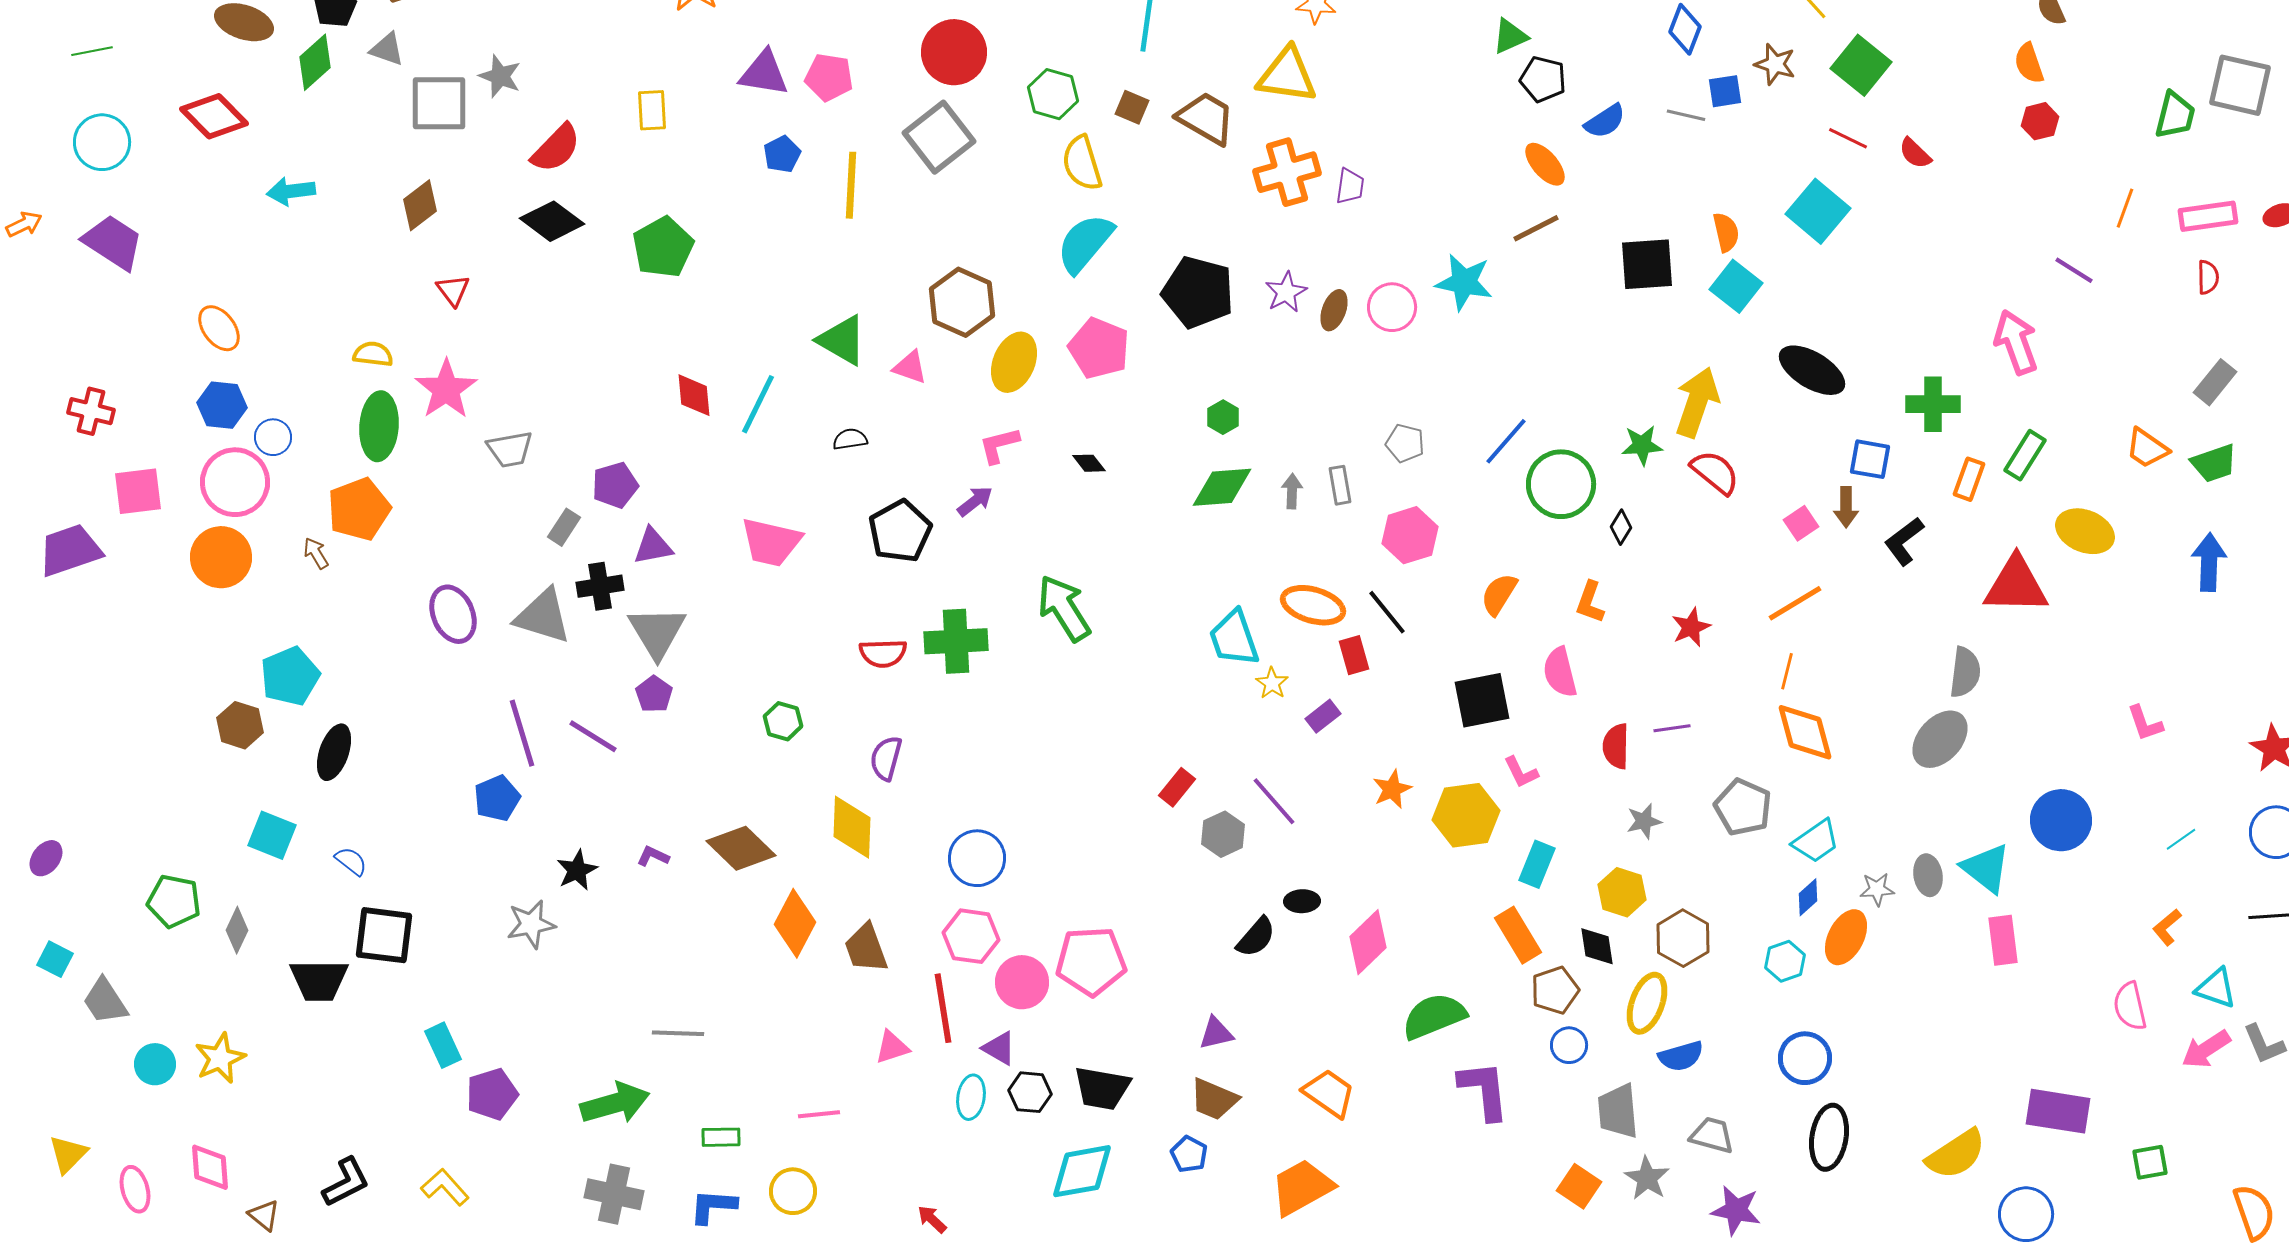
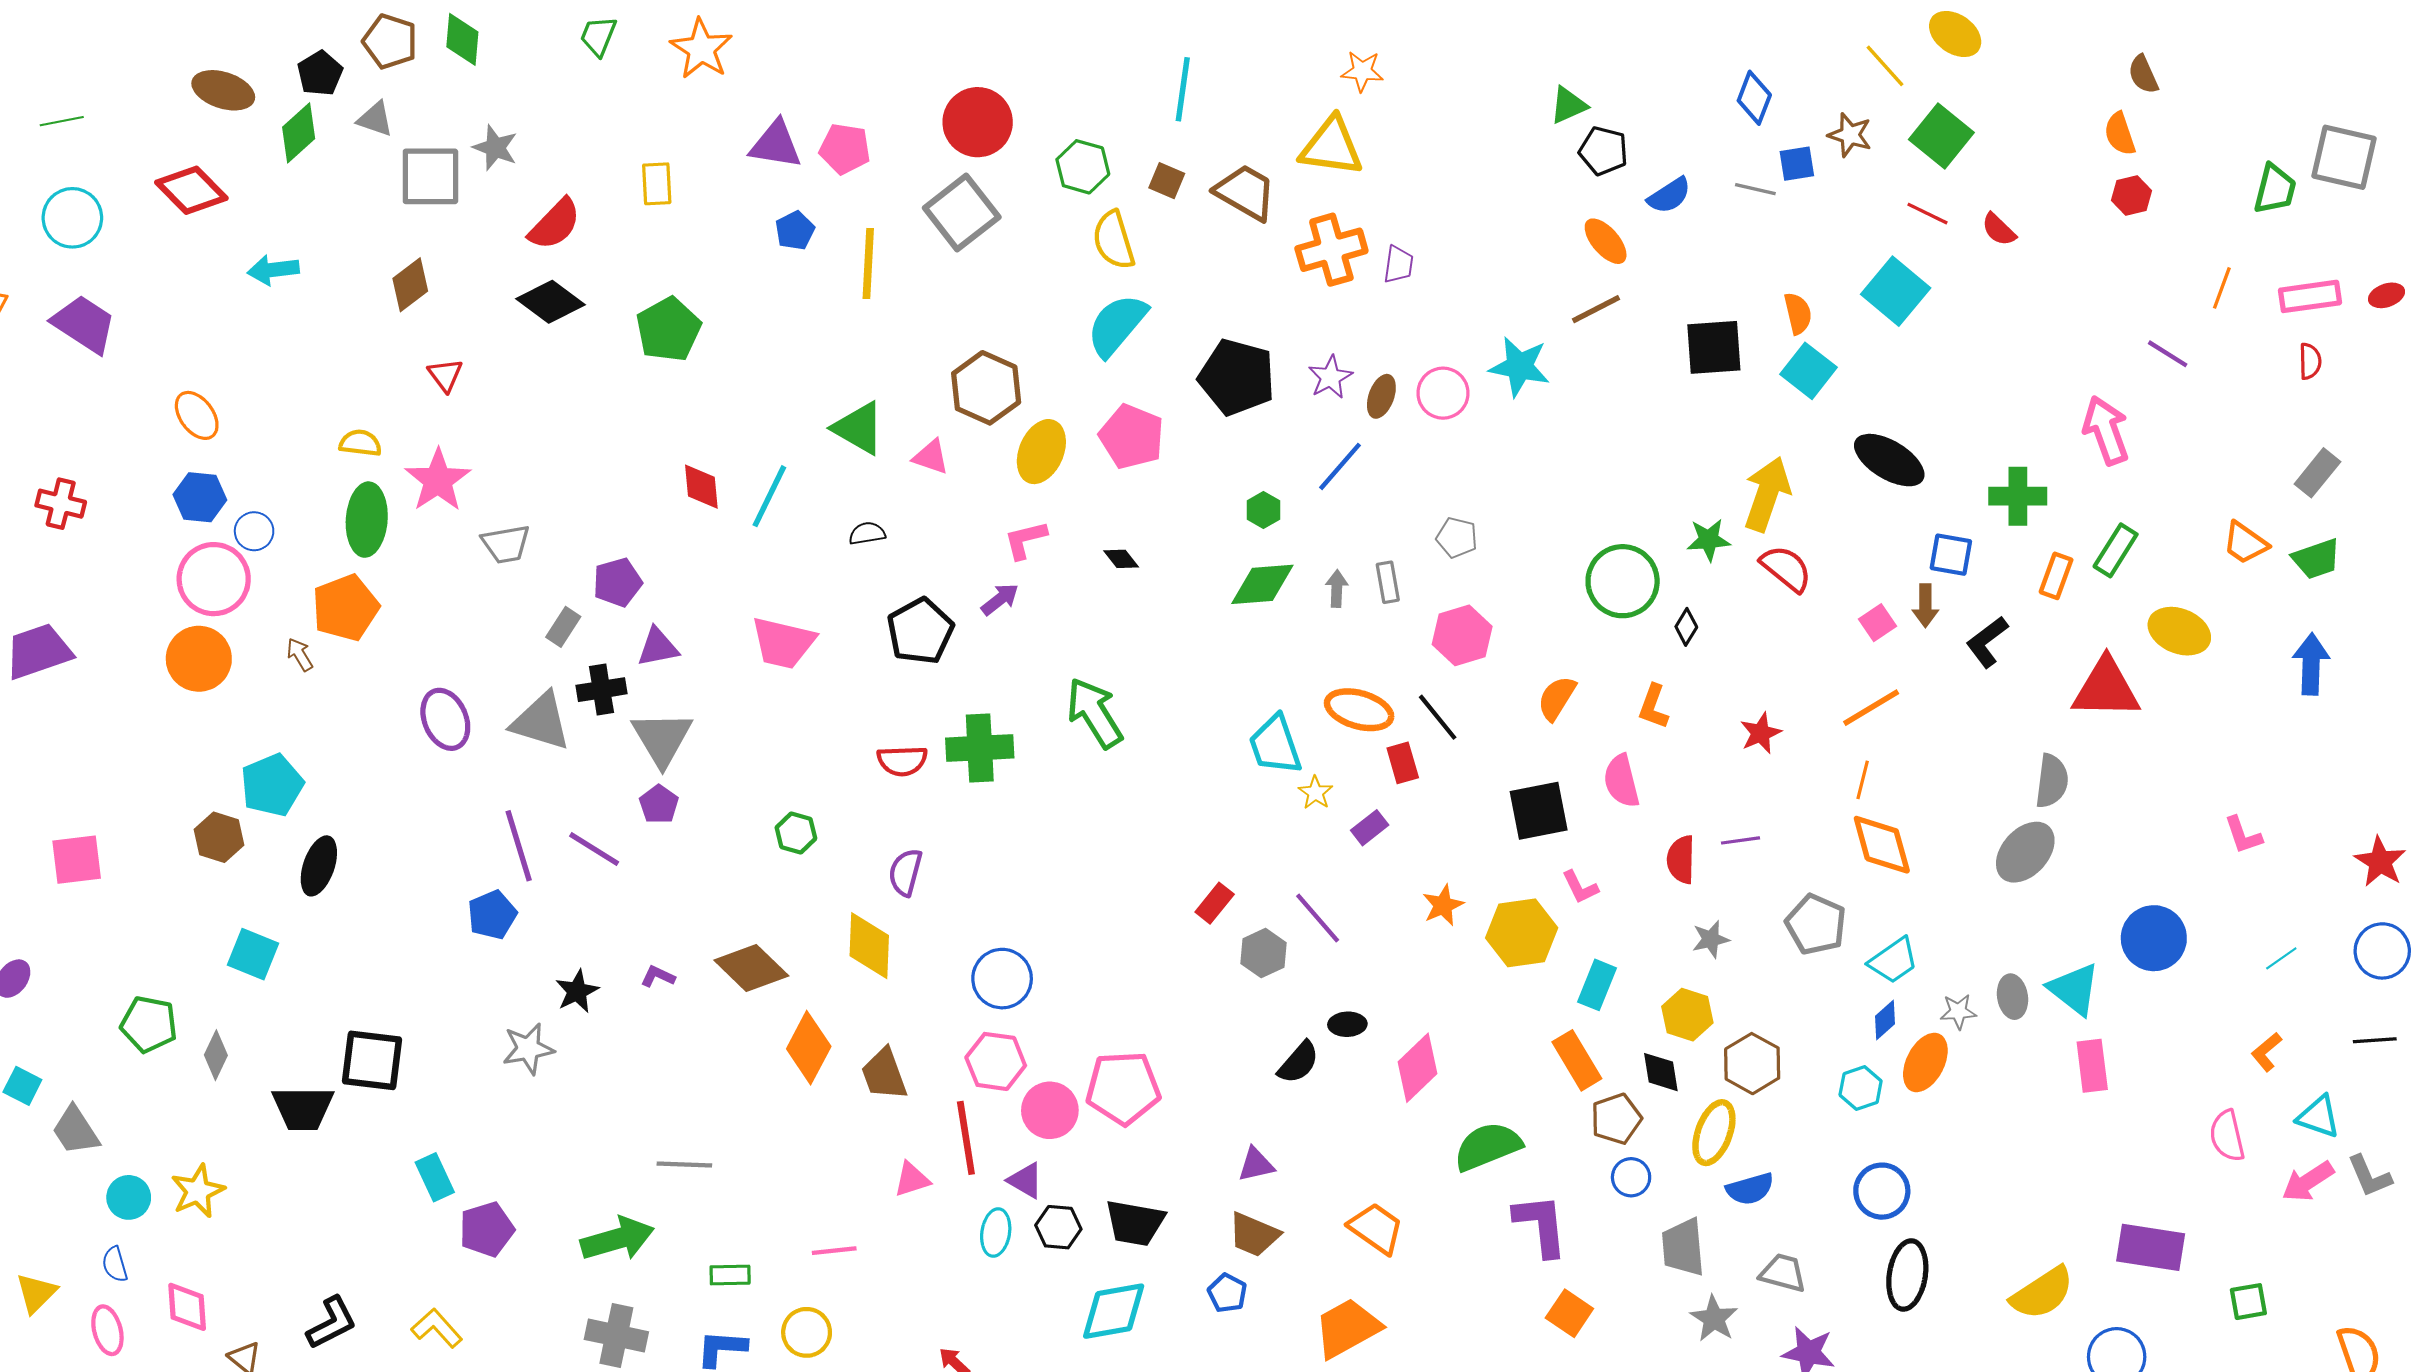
blue line: (1506, 441) -> (1340, 466), moved
pink square: (138, 491) -> (77, 860), moved
blue semicircle: (351, 861) -> (115, 1264), moved, turned -144
orange square: (1579, 1186) -> (1569, 1313), moved

